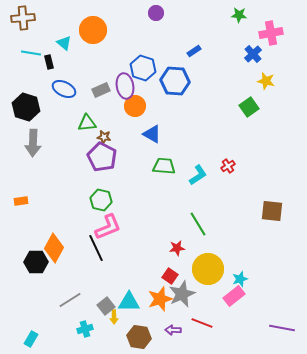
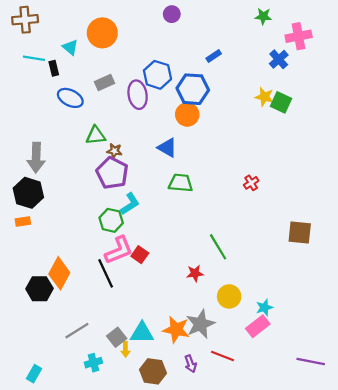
yellow star: (266, 81) -> (264, 97), moved
gray rectangle: (101, 90) -> (104, 83), moved
orange circle: (135, 106) -> (187, 114), moved
black hexagon: (26, 107) -> (28, 193), moved
green square: (249, 107) -> (281, 102), moved, turned -30
cyan L-shape: (198, 175) -> (130, 204), moved
yellow circle: (208, 269) -> (229, 296), size x0.7
red square: (170, 276) -> (140, 255), moved
orange star: (160, 299) -> (176, 330), turned 30
purple arrow: (173, 330) -> (191, 364), turned -112

